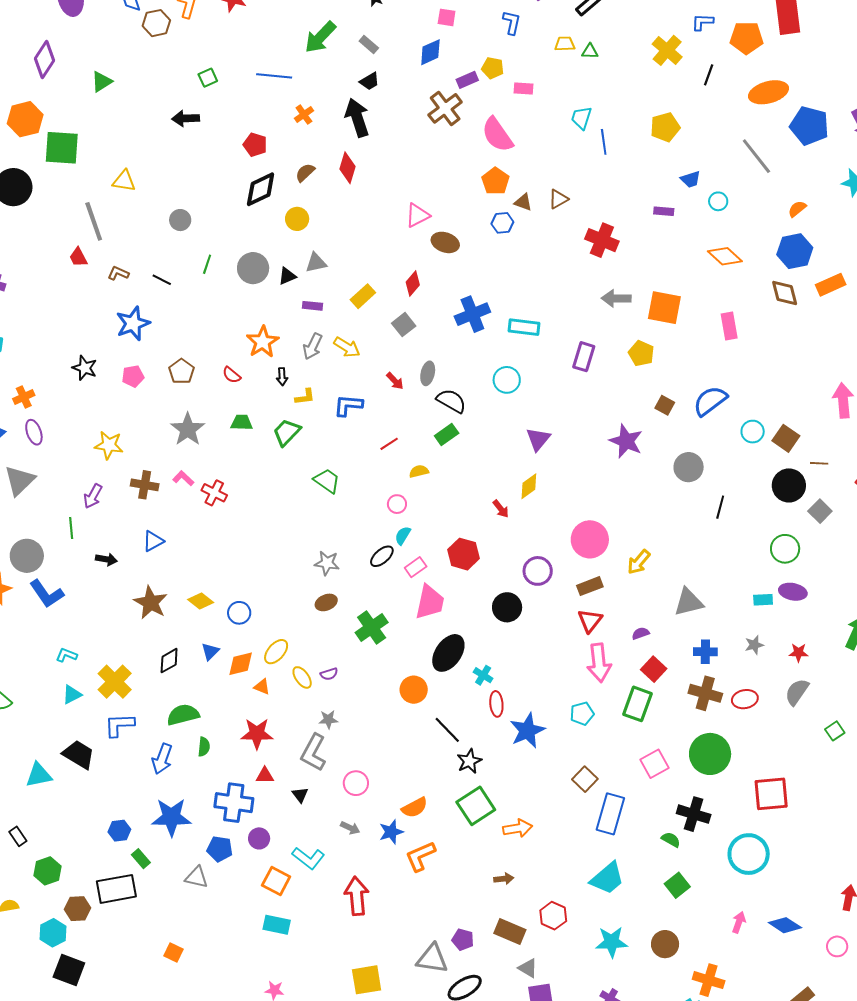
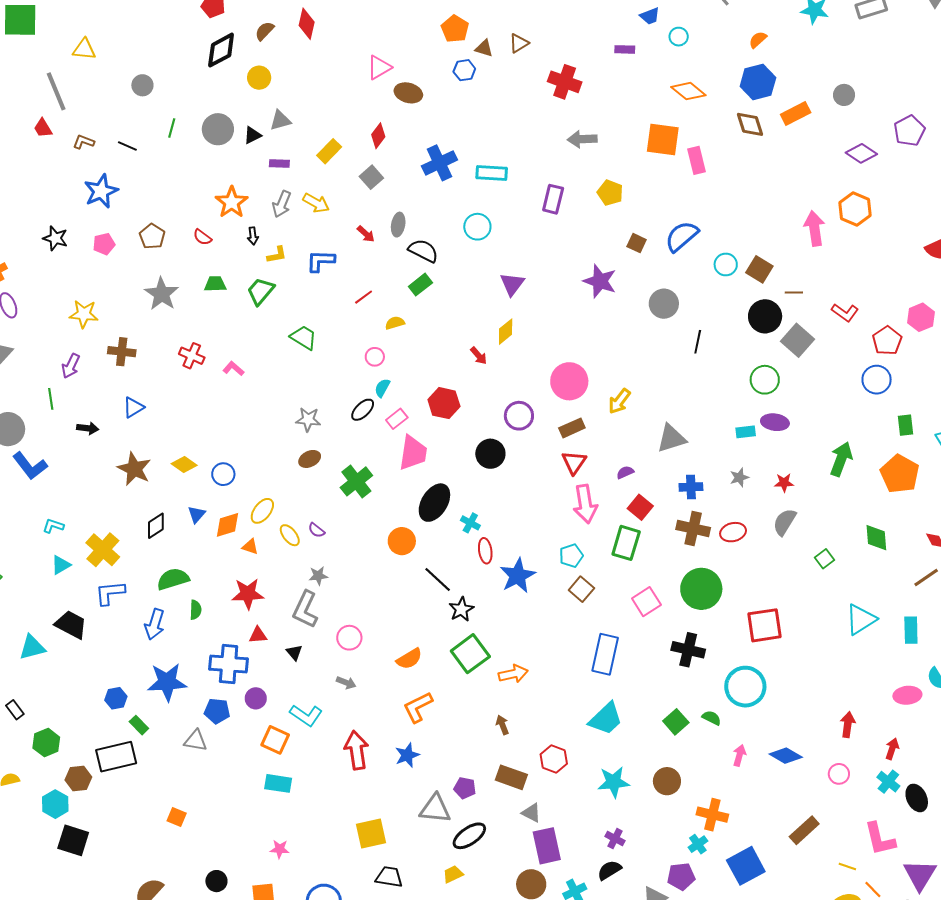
orange square: (664, 308) -> (663, 139), moved
pink L-shape: (183, 478) -> (234, 369), moved
gray square: (820, 511) -> (798, 340), size x1.4
purple semicircle: (329, 674) -> (316, 530), turned 60
brown square: (585, 779) -> (581, 589), moved
blue star: (391, 832) -> (407, 755), moved
green semicircle: (671, 840) -> (712, 718), moved
brown arrow: (504, 879) -> (502, 725), turned -102

